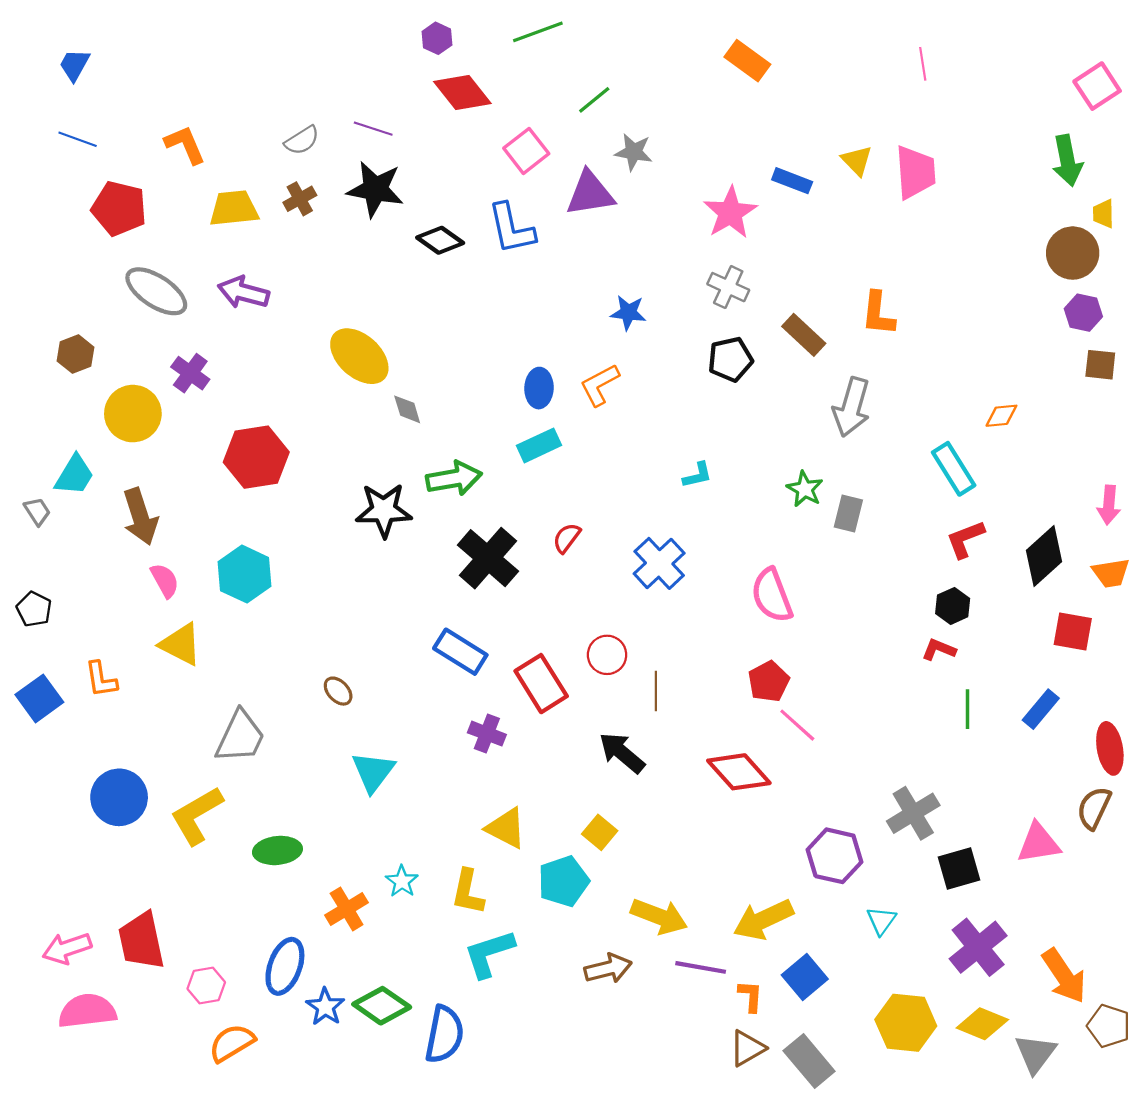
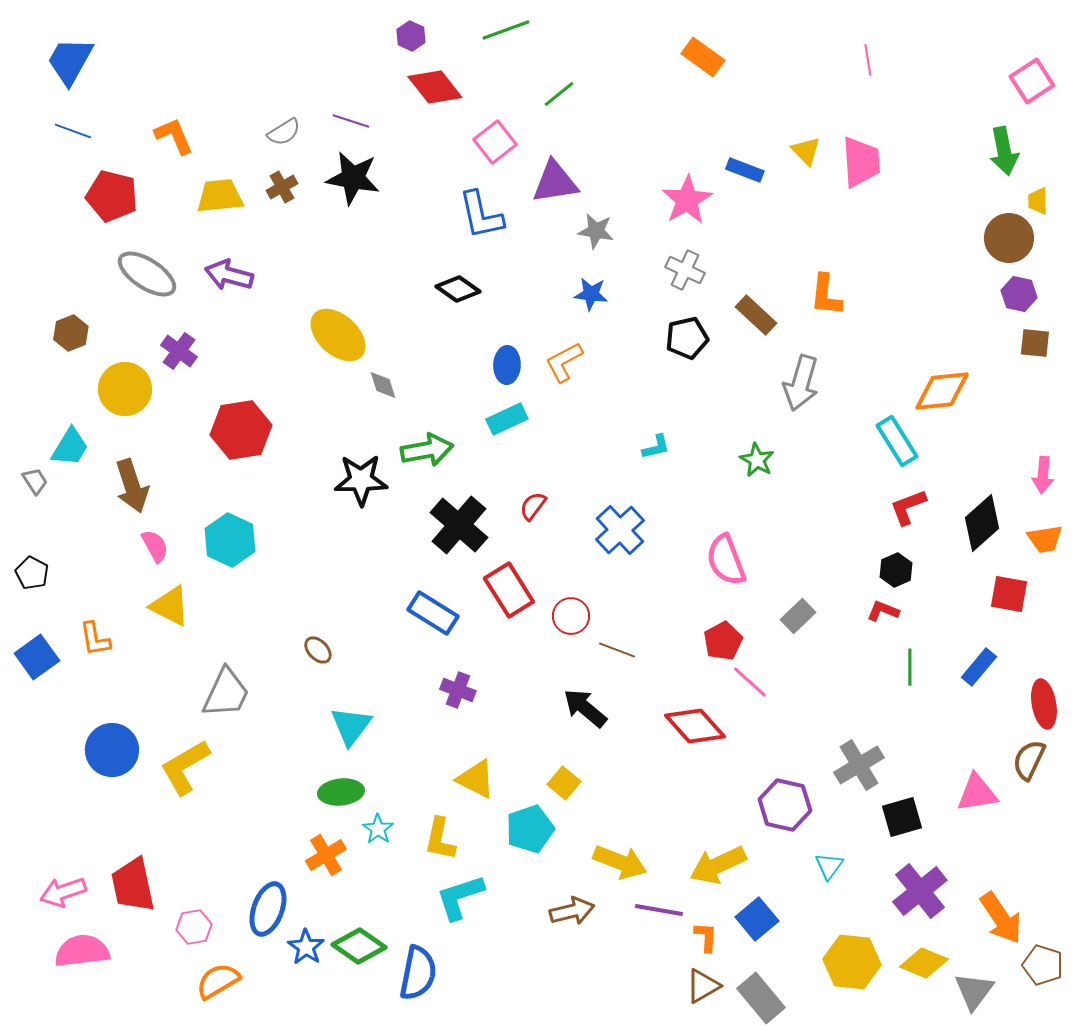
blue trapezoid: (74, 65) -> (70, 61), size x1.6
gray star: (634, 152) -> (596, 231), moved
black diamond: (440, 240) -> (458, 289), moved
orange diamond: (1001, 416) -> (942, 391), size x1.8
gray rectangle: (848, 513) -> (798, 616), moved, turned 32
red rectangle: (541, 684) -> (509, 590), moved
brown line: (656, 691) -> (617, 650), turned -69
green ellipse: (277, 850) -> (341, 792), moved

